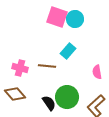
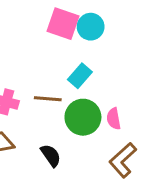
pink semicircle: (97, 72) -> (114, 119), moved
green circle: (67, 97) -> (83, 117), moved

